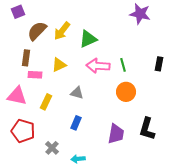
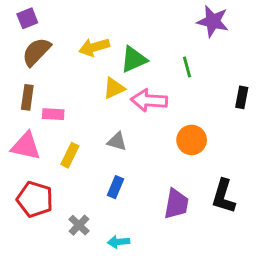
brown semicircle: (37, 31) -> (36, 52), moved
yellow arrow: (62, 31) -> (94, 47), turned 36
brown rectangle: (26, 58) -> (27, 97), moved
yellow triangle: (59, 65) -> (114, 88), moved
green line: (123, 65) -> (187, 67), moved

